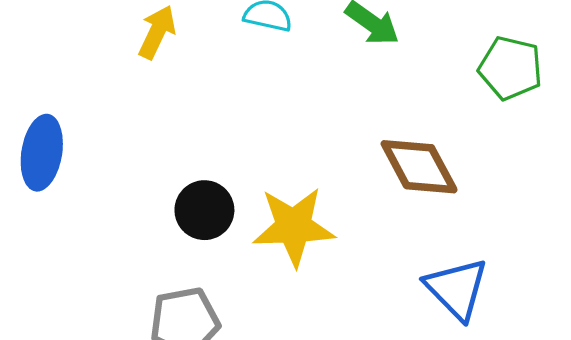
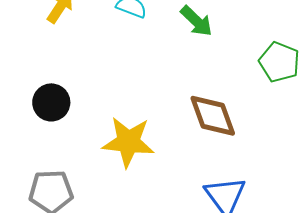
black circle: (204, 210) -> (51, 102), moved

